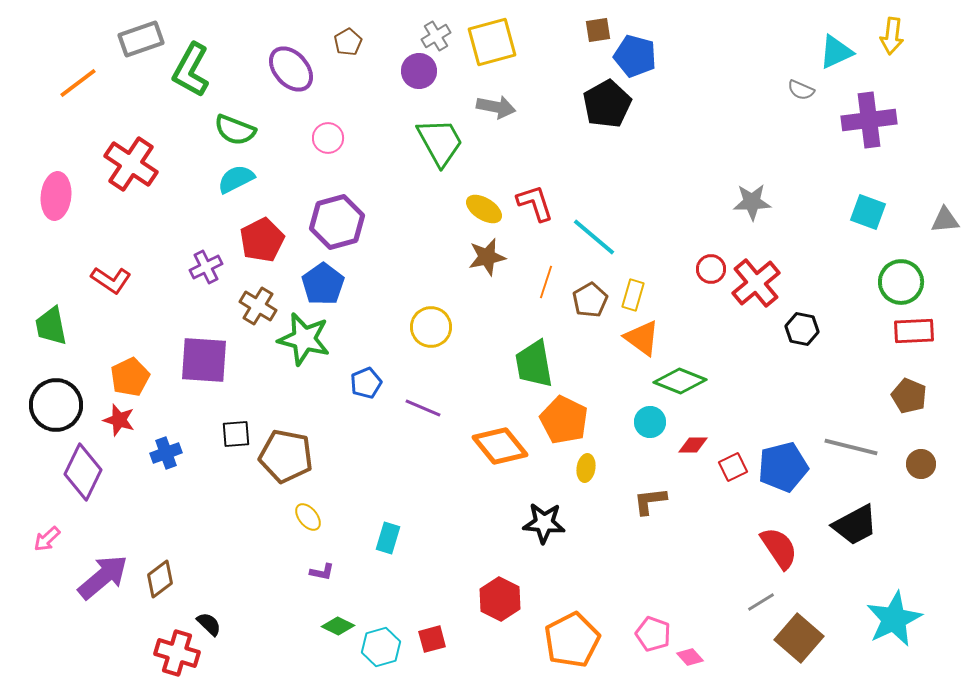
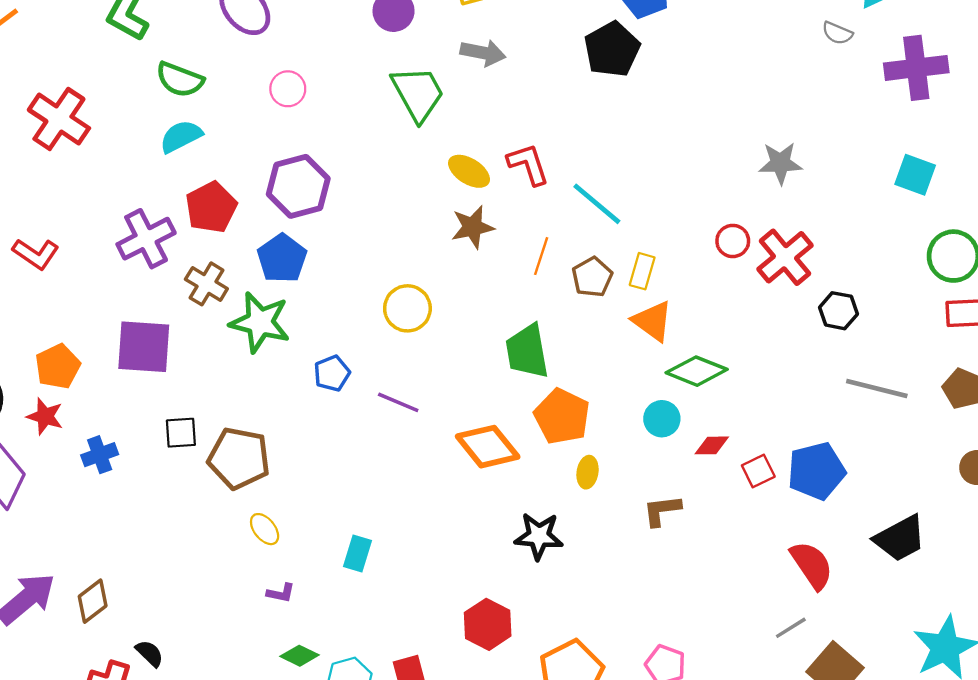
purple cross: (206, 267) -> (146, 239), size x1.5
gray line: (851, 447) -> (877, 389), moved

